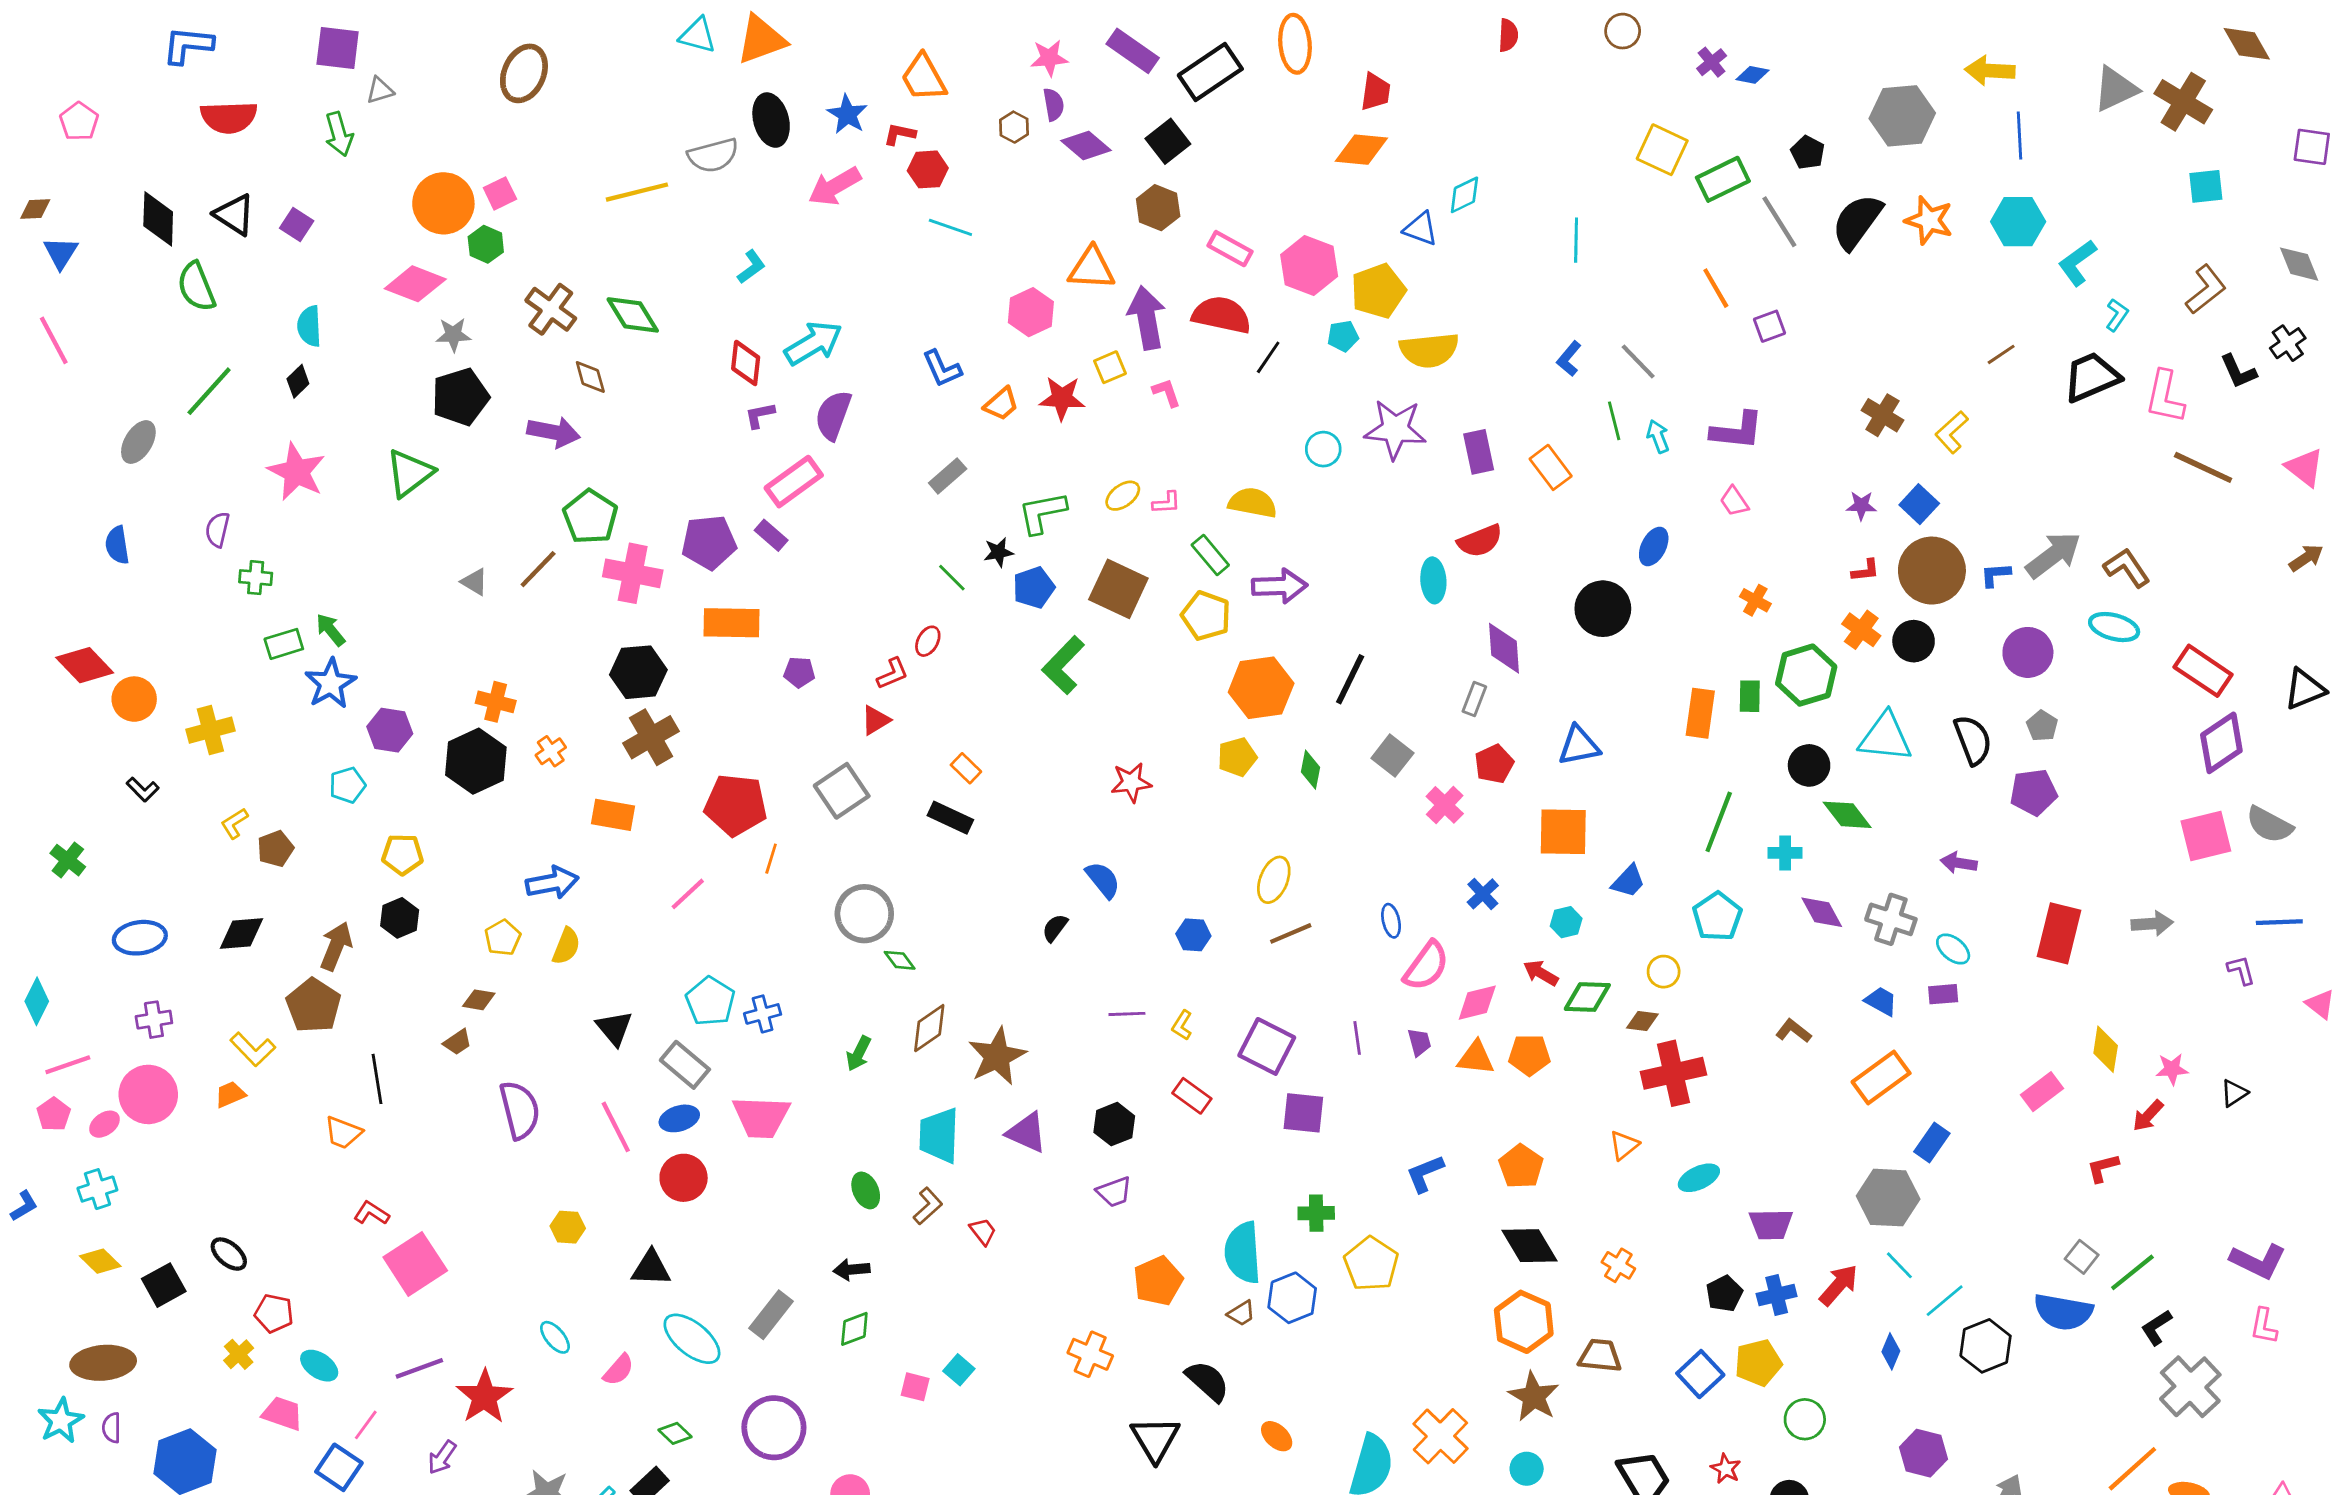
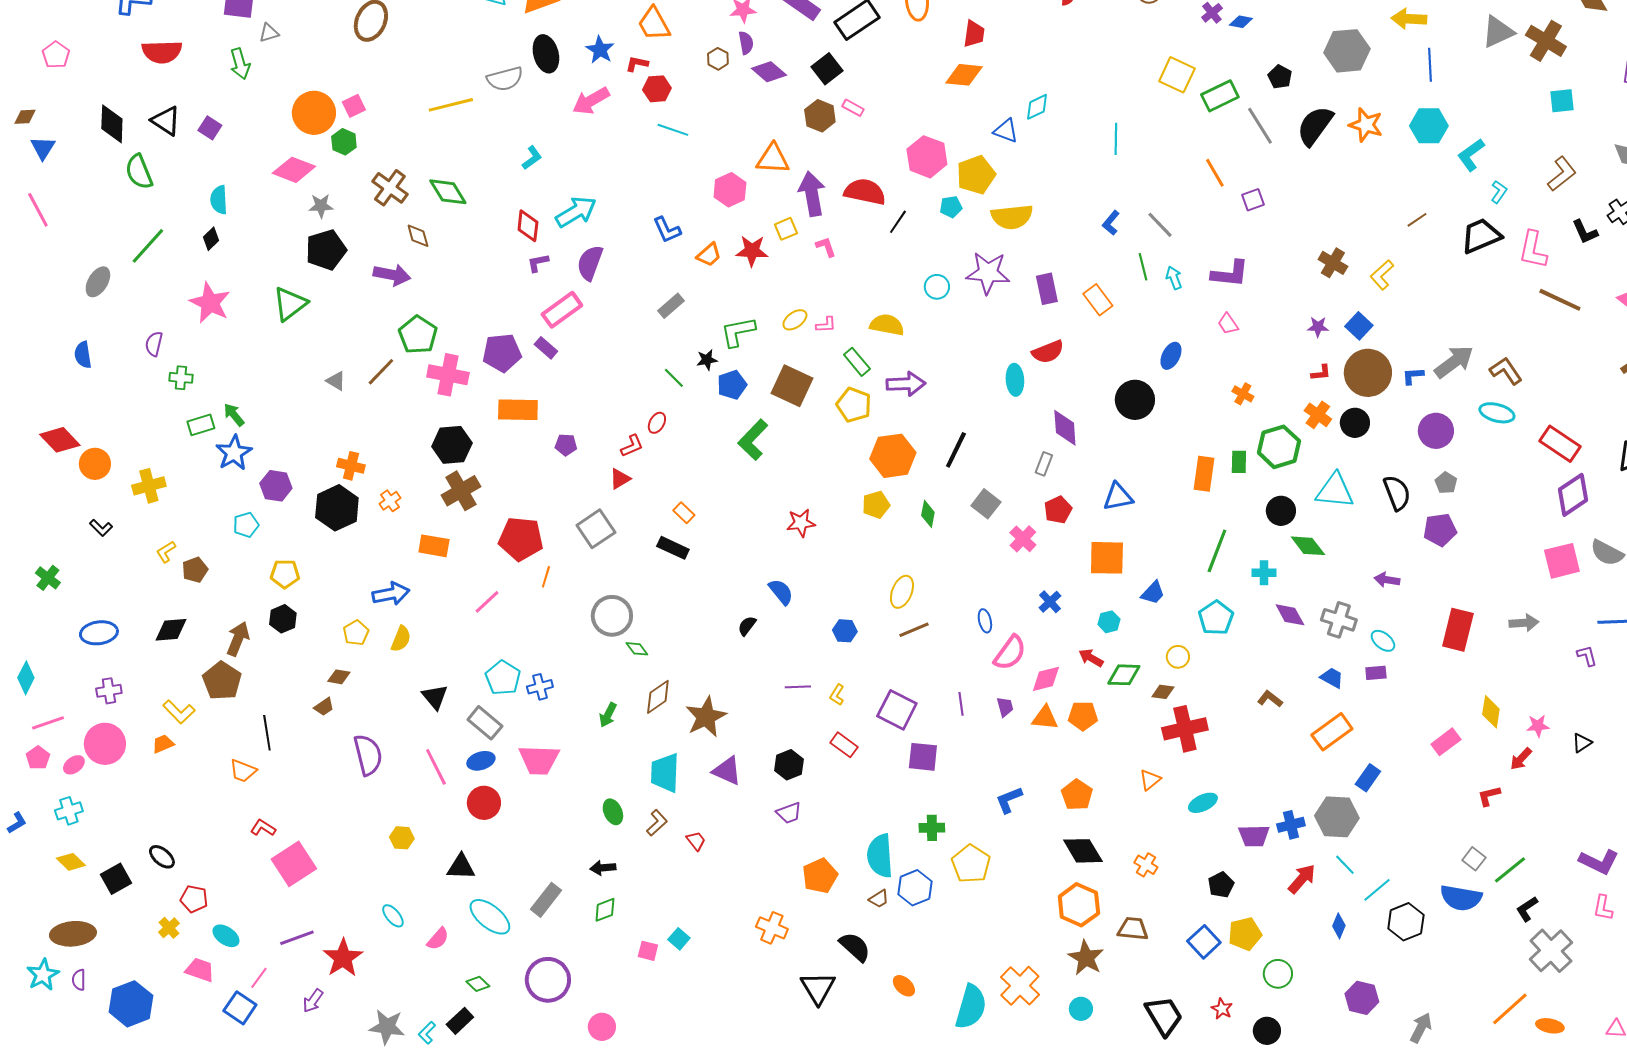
pink rectangle: (1230, 249) -> (853, 108), moved, size x0.7
blue cross: (1777, 1295) -> (1291, 825), moved

